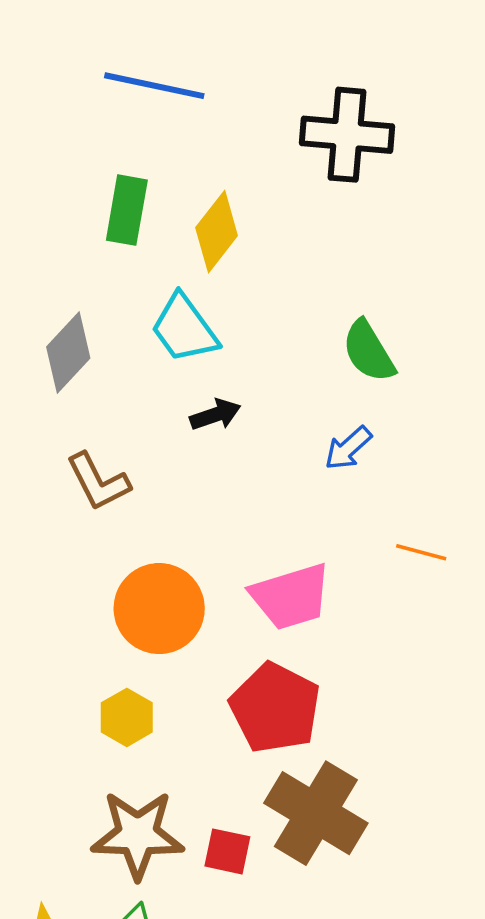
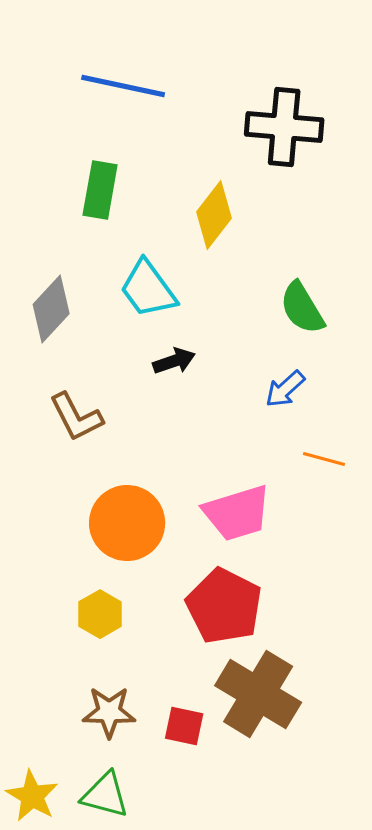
yellow diamond: (217, 232) -> (214, 215), moved
orange line: (421, 552) -> (324, 459), moved
brown star: (138, 835) -> (109, 712), size x0.7

